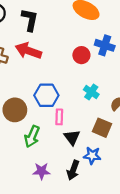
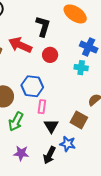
black L-shape: (30, 20) -> (43, 26), moved
red circle: (81, 55) -> (50, 55), moved
cyan cross: (91, 92) -> (81, 68), moved, turned -32

